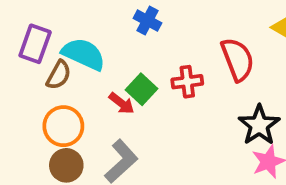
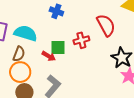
brown semicircle: (59, 75) -> (19, 54), moved
green square: (141, 89) -> (58, 47), turned -35

